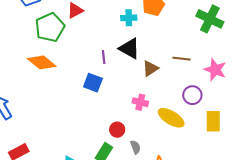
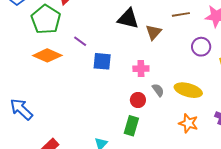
purple line: (104, 57) -> (80, 41), moved, turned -32
pink cross: (140, 102) -> (141, 69), moved
yellow ellipse: (171, 118) -> (188, 90), moved
gray semicircle: (135, 147) -> (158, 90), moved

